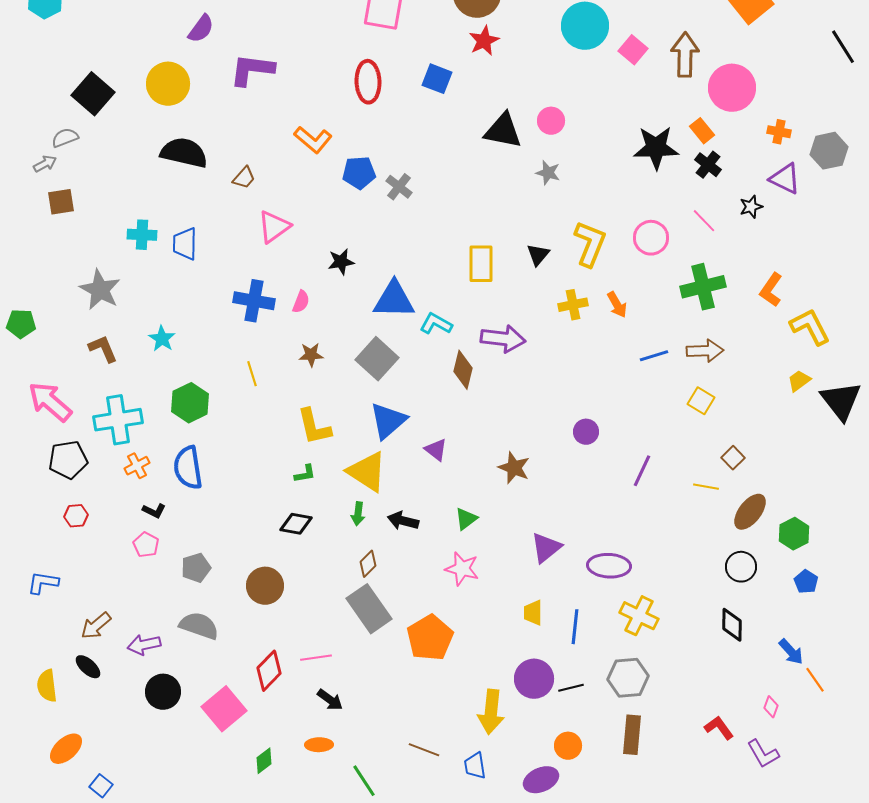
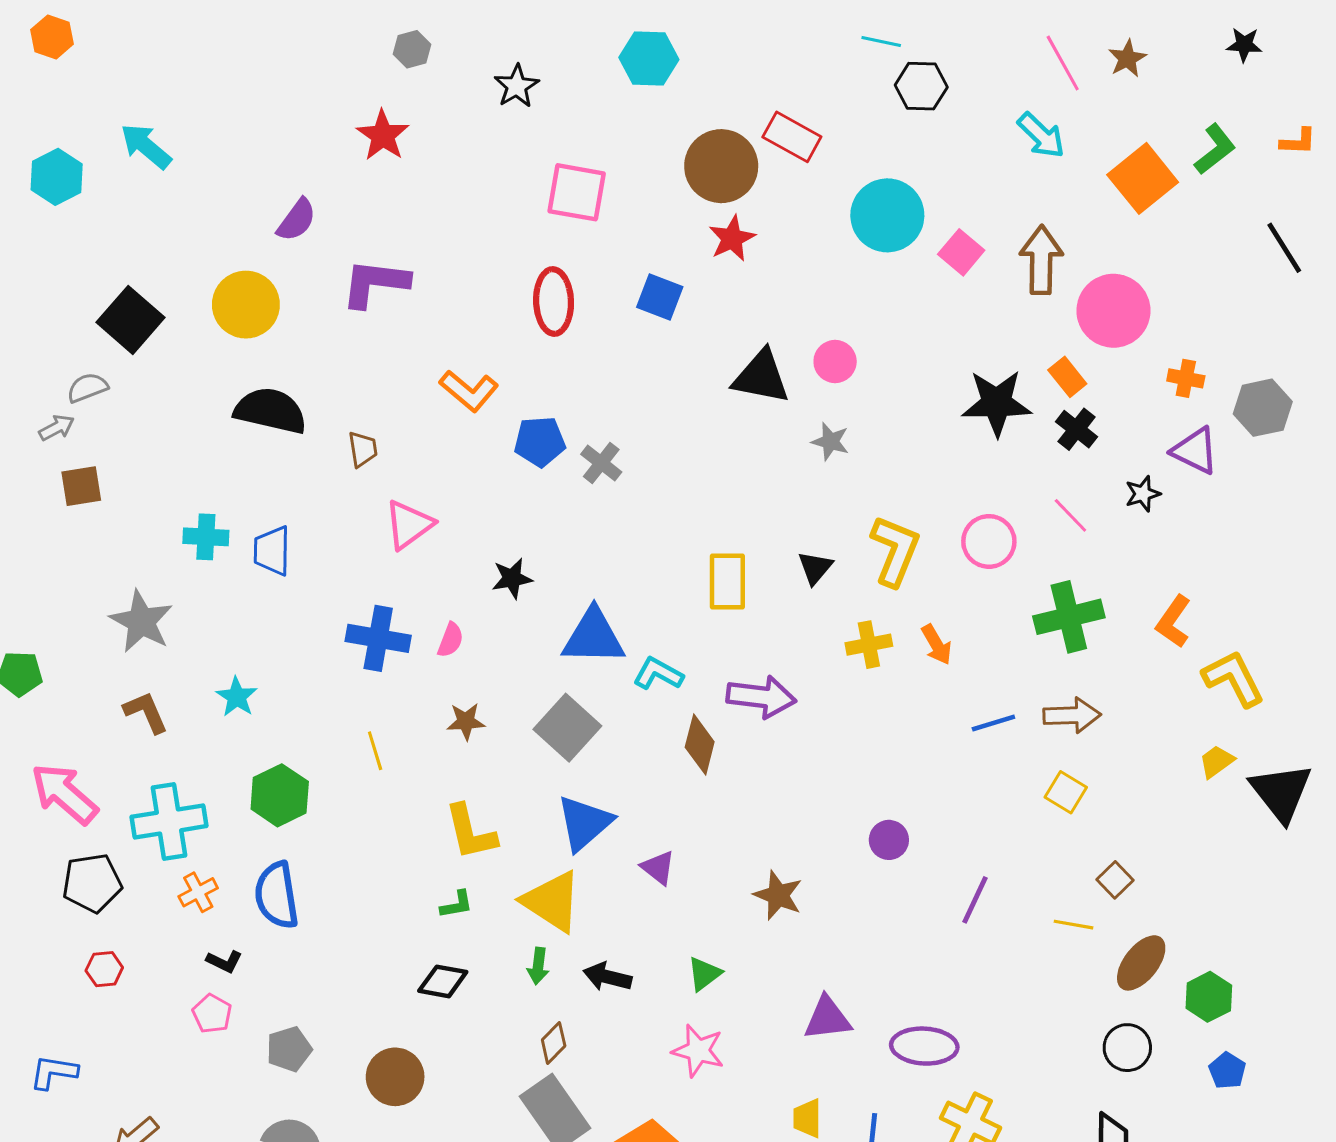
brown trapezoid: (244, 178) -> (363, 449), turned -50
purple triangle: (546, 548) -> (827, 1018), turned 32

